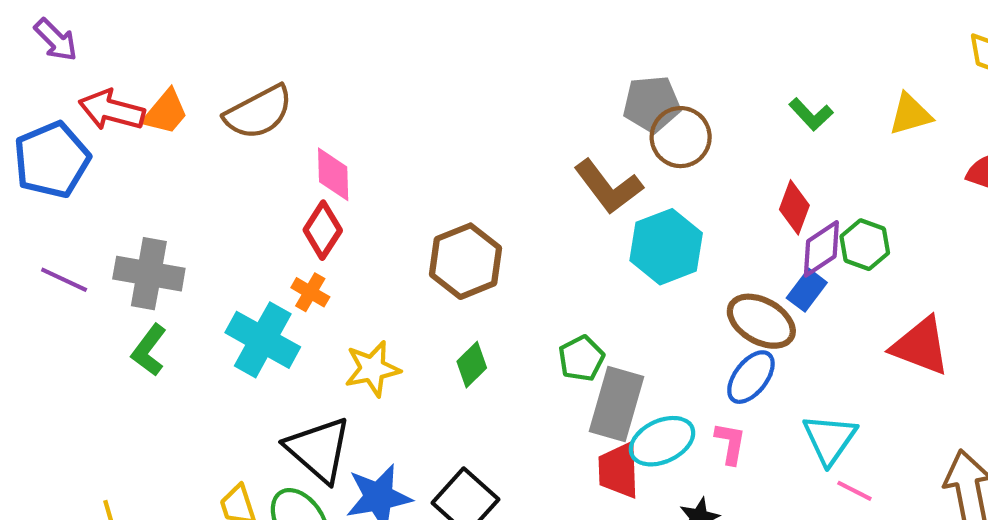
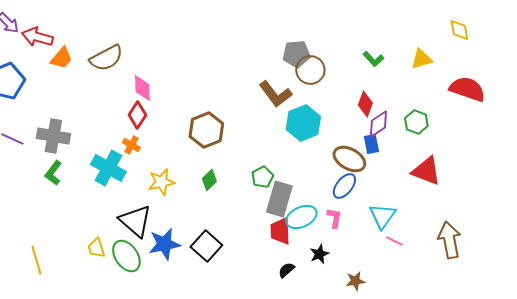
red arrow: (112, 110) -> (37, 37), moved
green hexagon: (865, 245) -> (416, 122), moved
blue rectangle: (807, 290) -> (371, 144), turned -48

